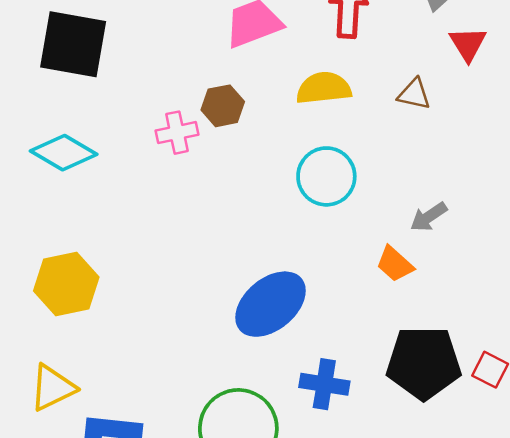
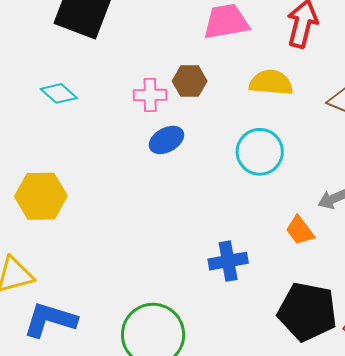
cyan diamond: (64, 153) -> (59, 93), size x0.7
blue ellipse: (270, 304) -> (166, 140), moved, size x0.6
blue cross: (324, 384) -> (228, 261), moved, turned -30

